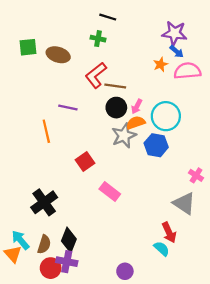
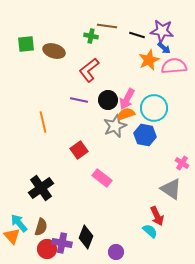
black line: (108, 17) -> (137, 35), moved
orange star: (160, 64) -> (149, 60), size x1.5
brown line: (115, 86) -> (107, 26), moved
pink arrow: (137, 106) -> (127, 99), size x1.5
purple line: (68, 108) -> (79, 100), moved
black diamond: (69, 240) -> (86, 237), moved

